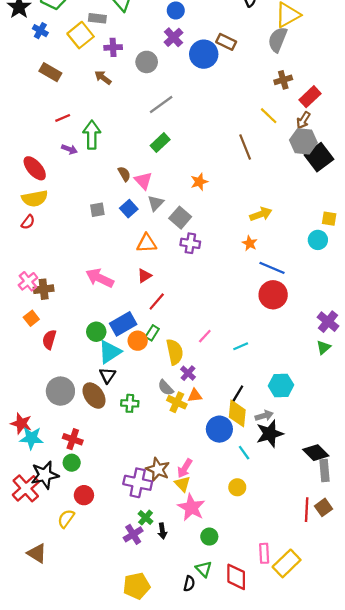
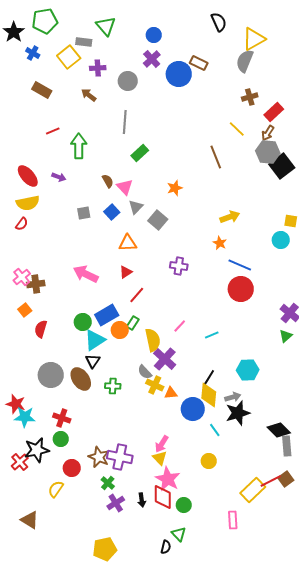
gray line: (161, 104) -> (125, 122), moved, turned -50
purple arrow: (69, 149) -> (59, 177), moved
purple cross: (190, 243) -> (179, 266), moved
purple cross: (188, 373) -> (165, 359), size x1.6
orange triangle: (195, 396) -> (171, 393), moved
brown star: (158, 469) -> (99, 457), moved
red cross: (26, 488) -> (20, 462), size x0.7
red line: (307, 510) -> (271, 481), turned 60
green cross: (146, 518) -> (108, 483), moved
yellow rectangle: (287, 563) -> (253, 490), moved
red diamond: (236, 577) -> (163, 497), moved
yellow pentagon: (137, 586) -> (105, 549), moved

